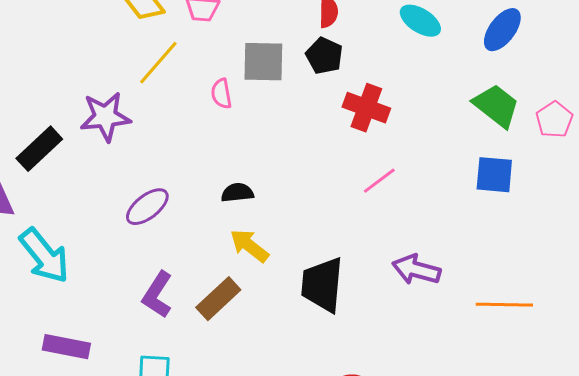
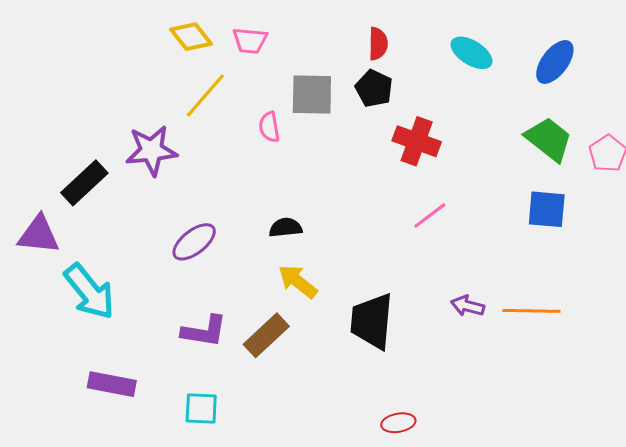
purple arrow: (416, 270) -> (467, 306), size x0.7
purple L-shape: (157, 295) -> (204, 331), turned -114
orange line: (504, 305) -> (531, 311), moved

